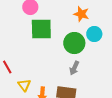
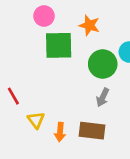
orange star: (81, 14) -> (89, 25), moved

